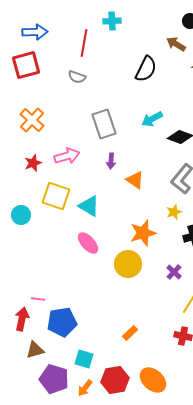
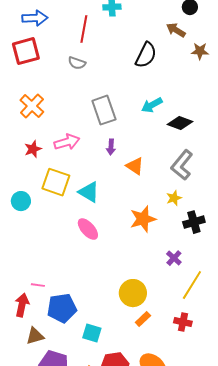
yellow circle: (128, 264) -> (133, 293), moved
orange rectangle: (130, 333) -> (143, 319), moved
cyan square: (84, 359) -> (92, 333), moved

